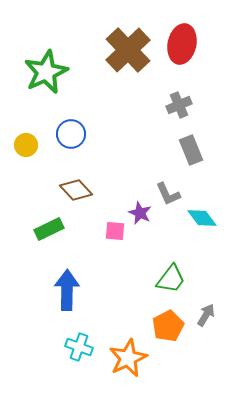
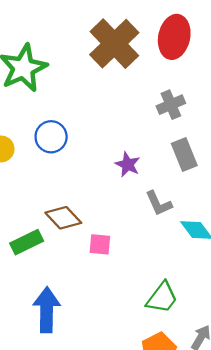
brown diamond: (76, 190) -> (63, 218), moved
purple star: (140, 213) -> (128, 165), moved

